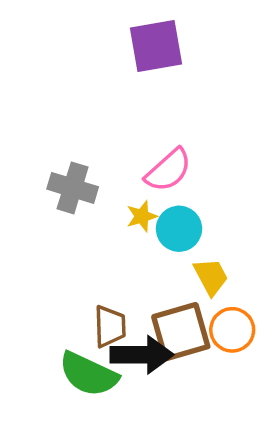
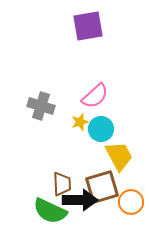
yellow trapezoid: (211, 277) -> (119, 156), size x1.4
orange circle: (232, 330) -> (131, 202), moved

